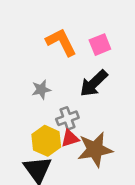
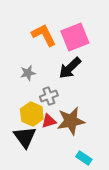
pink square: (100, 45) -> (75, 37), size x1.6
red triangle: (70, 138) -> (49, 121), moved

